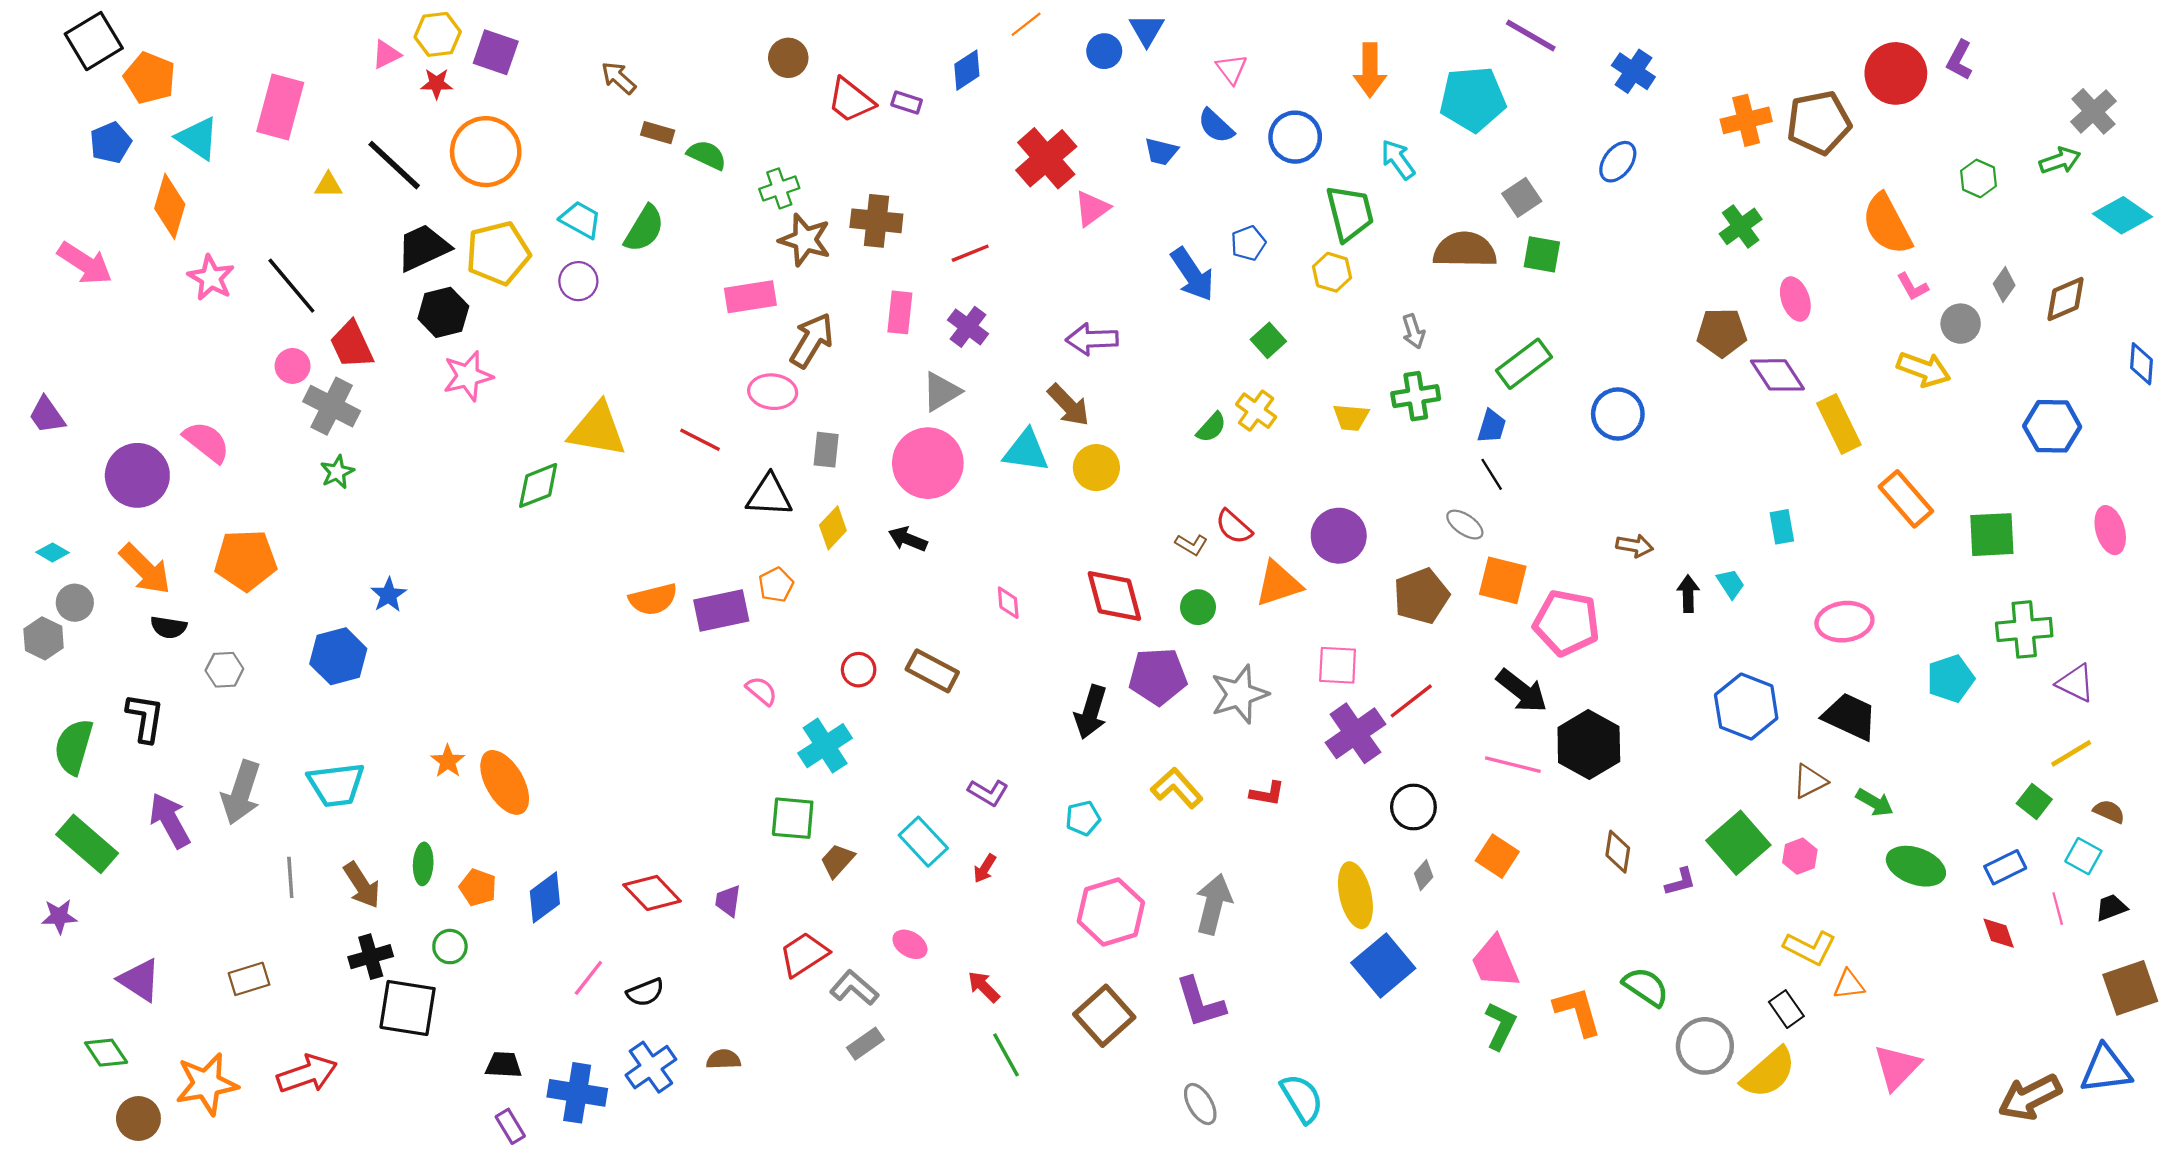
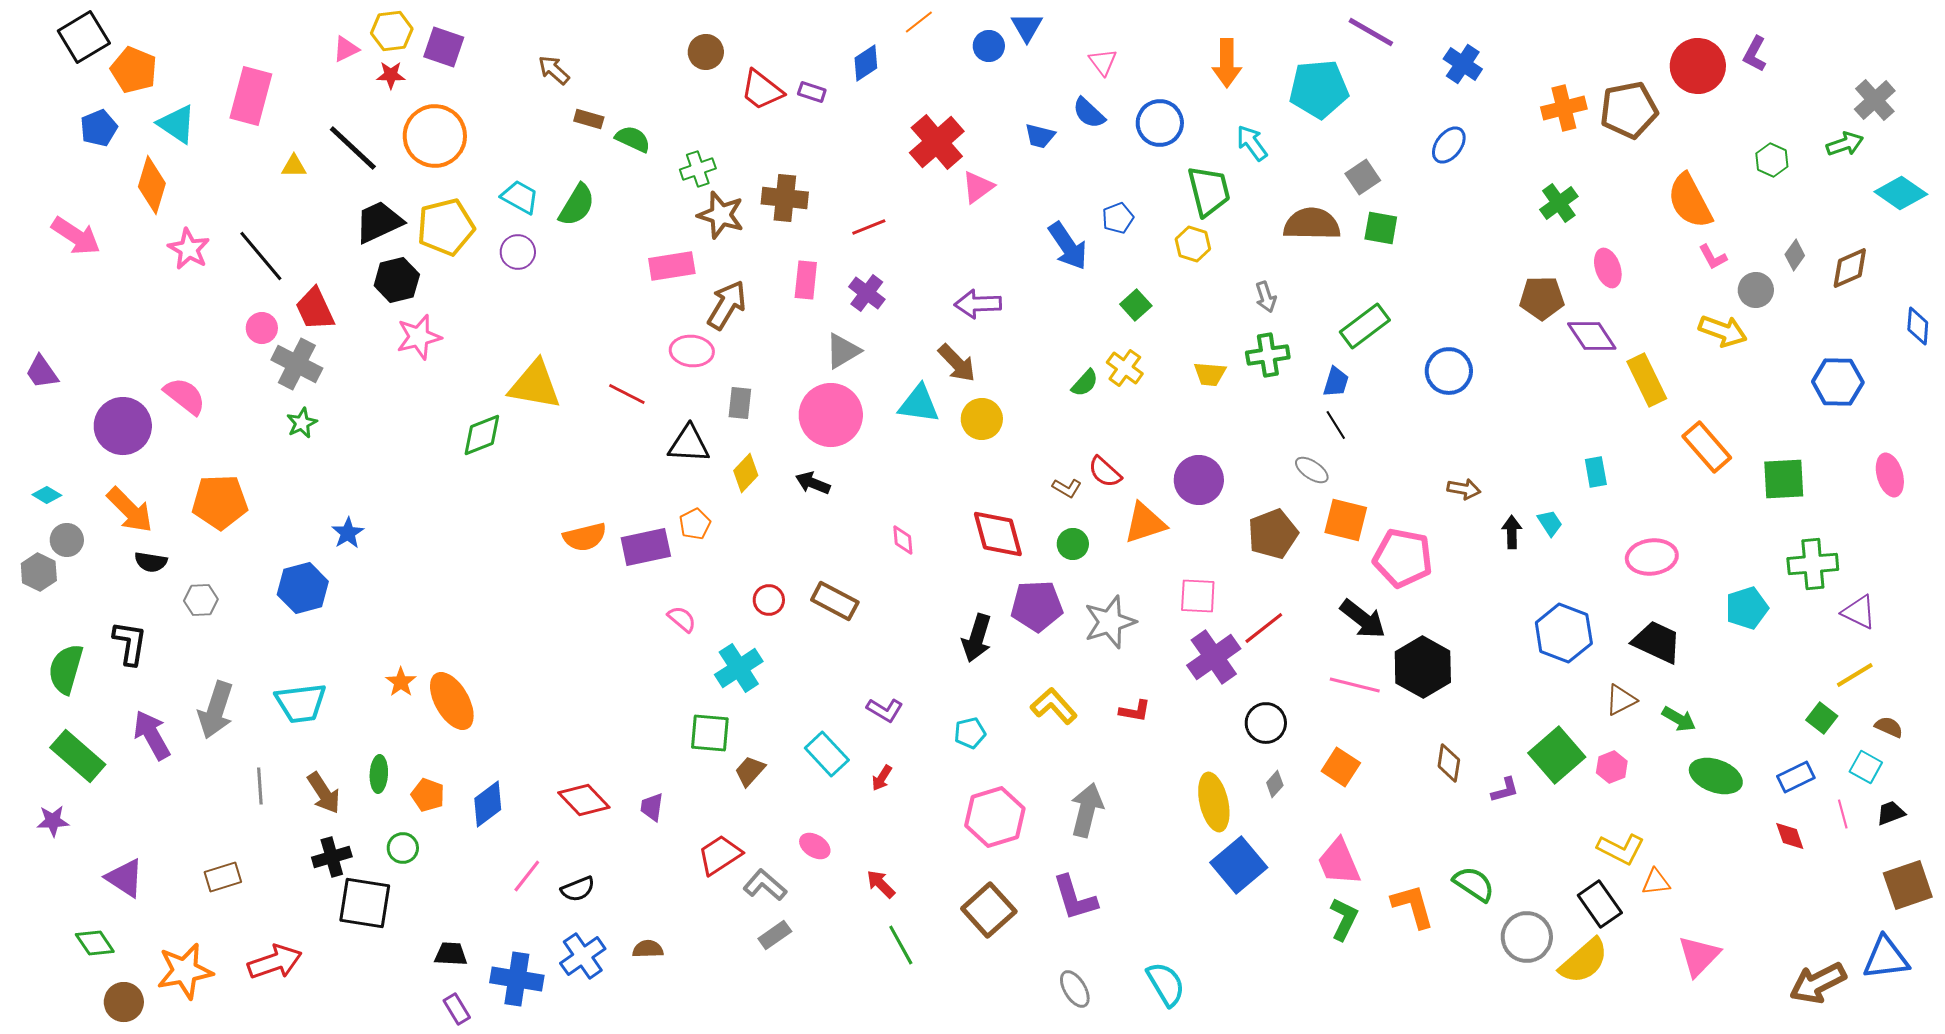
black rectangle: (1786, 1009) -> (1600, 904), size x1.4

